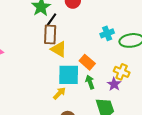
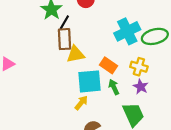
cyan cross: (107, 33) -> (127, 31), size x1.6
yellow triangle: (59, 49) -> (76, 54), turned -36
yellow cross: (122, 72) -> (139, 67), moved

